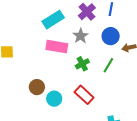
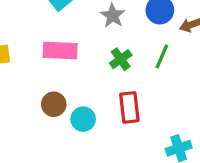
pink rectangle: (57, 47) -> (60, 50), moved
red rectangle: (84, 95) -> (129, 107), turned 48

